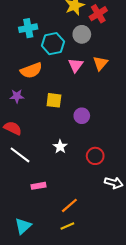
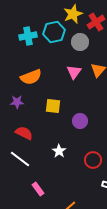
cyan hexagon: (53, 44) -> (54, 32), moved
red semicircle: (13, 128) -> (24, 133), moved
pink rectangle: (38, 186) -> (38, 189), turned 64

